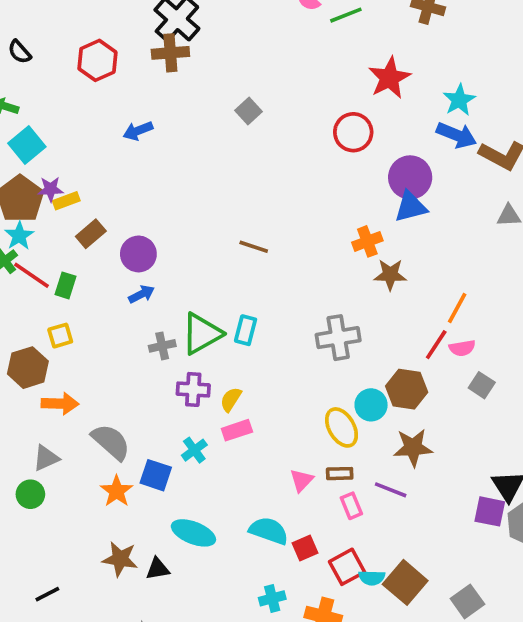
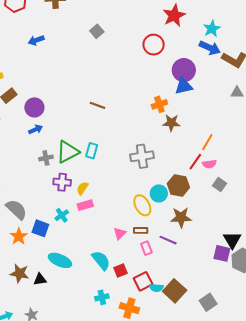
cyan semicircle: (269, 531) -> (101, 260), turned 30

